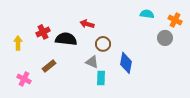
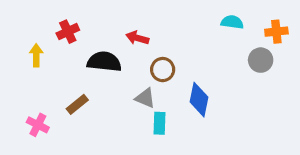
orange cross: (175, 20) -> (276, 32), turned -32
red cross: (43, 32) -> (68, 32), moved
yellow arrow: (18, 43) -> (36, 55), moved

